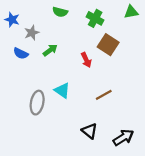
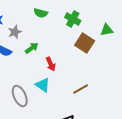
green triangle: (131, 12) -> (107, 30), moved
red arrow: (86, 60) -> (51, 64), moved
gray ellipse: (37, 103) -> (20, 96), turned -35

